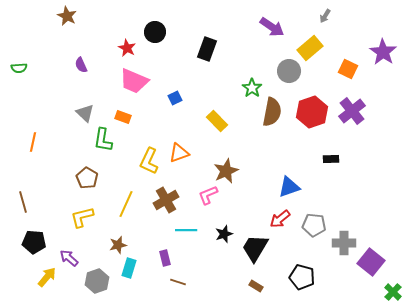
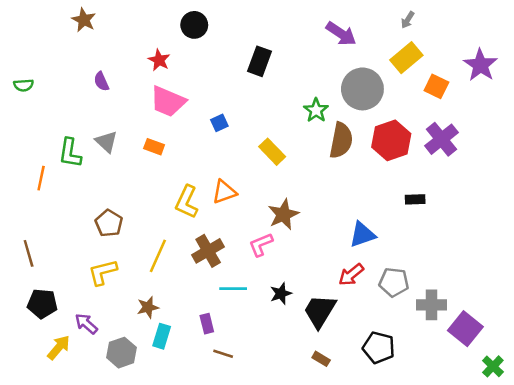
black circle: (155, 32) -> (194, 25), moved
yellow rectangle: (310, 48) -> (406, 58), moved
gray circle: (289, 71) -> (362, 89), size x1.4
green L-shape: (103, 140) -> (70, 153), moved

